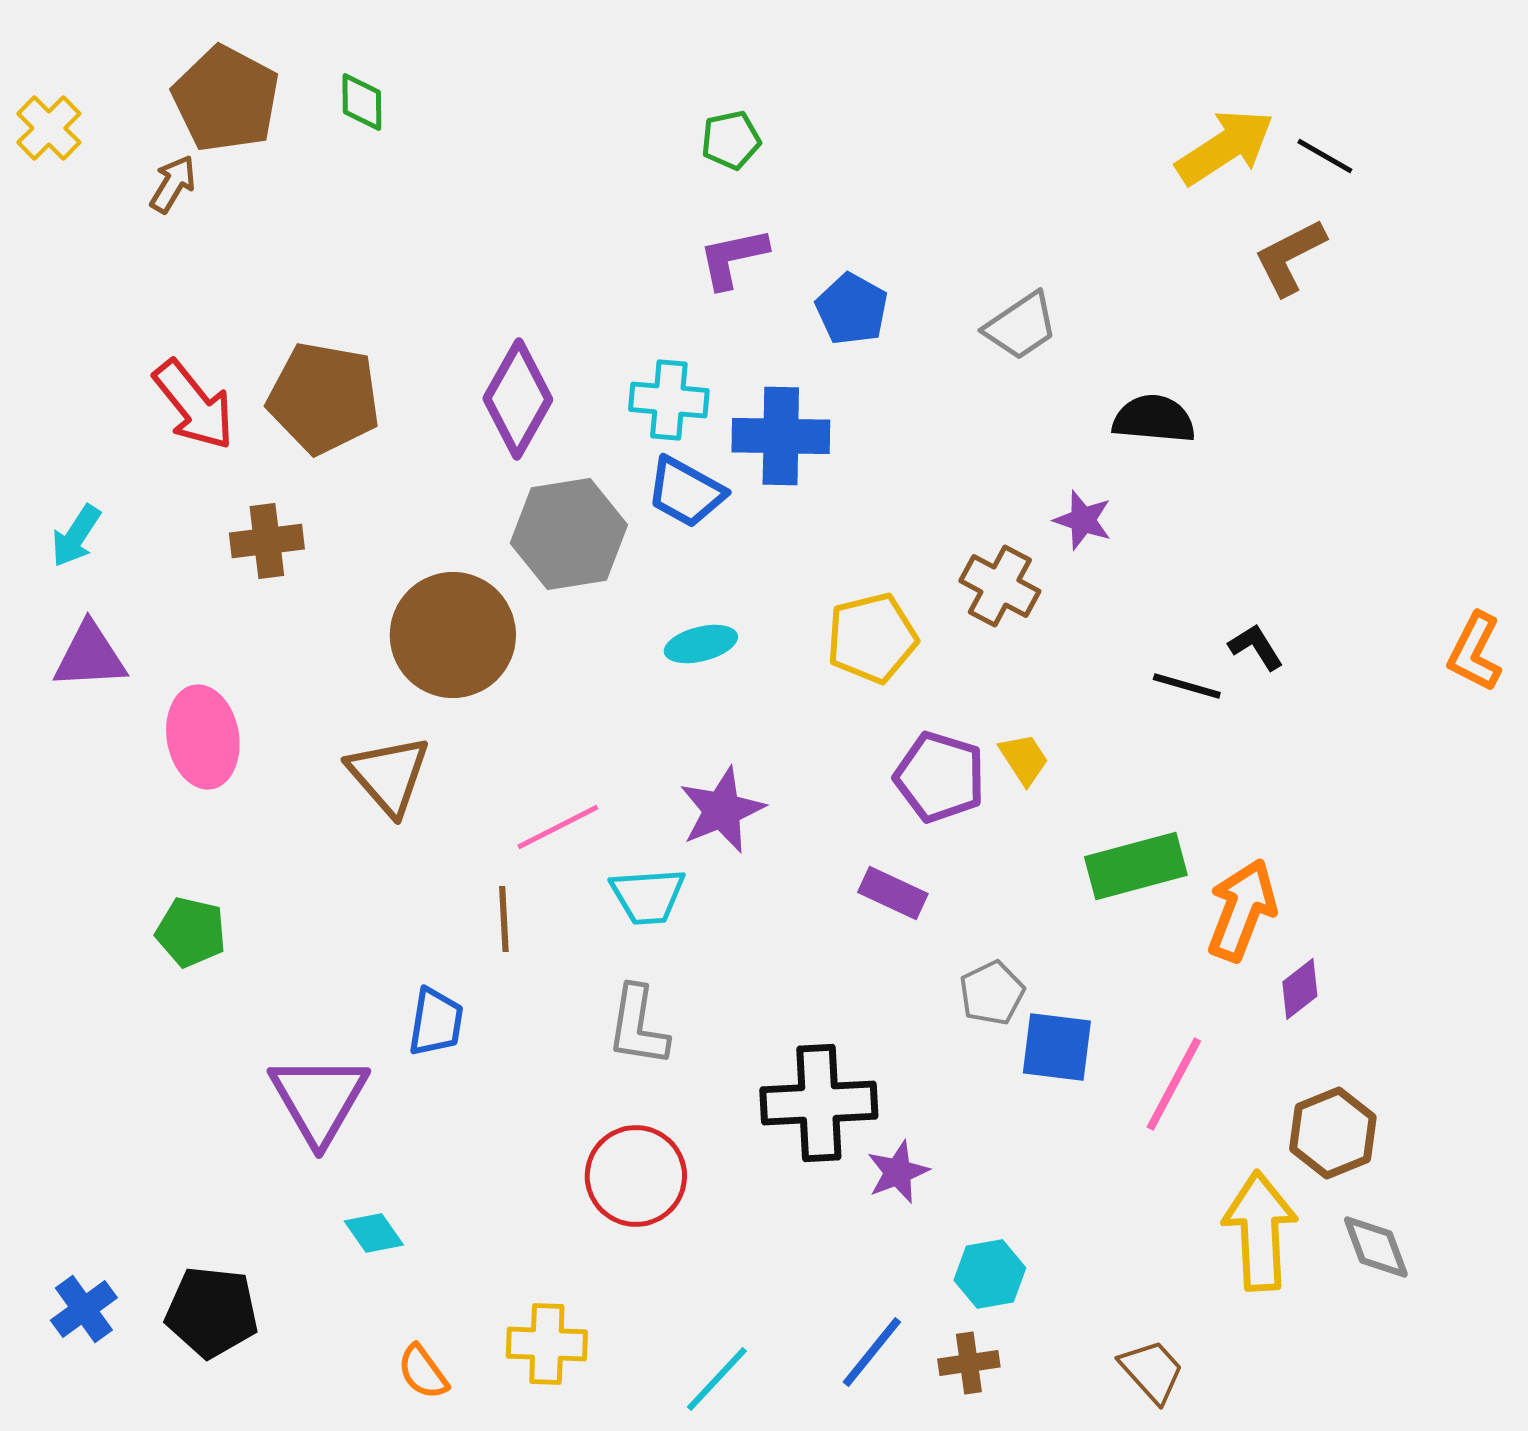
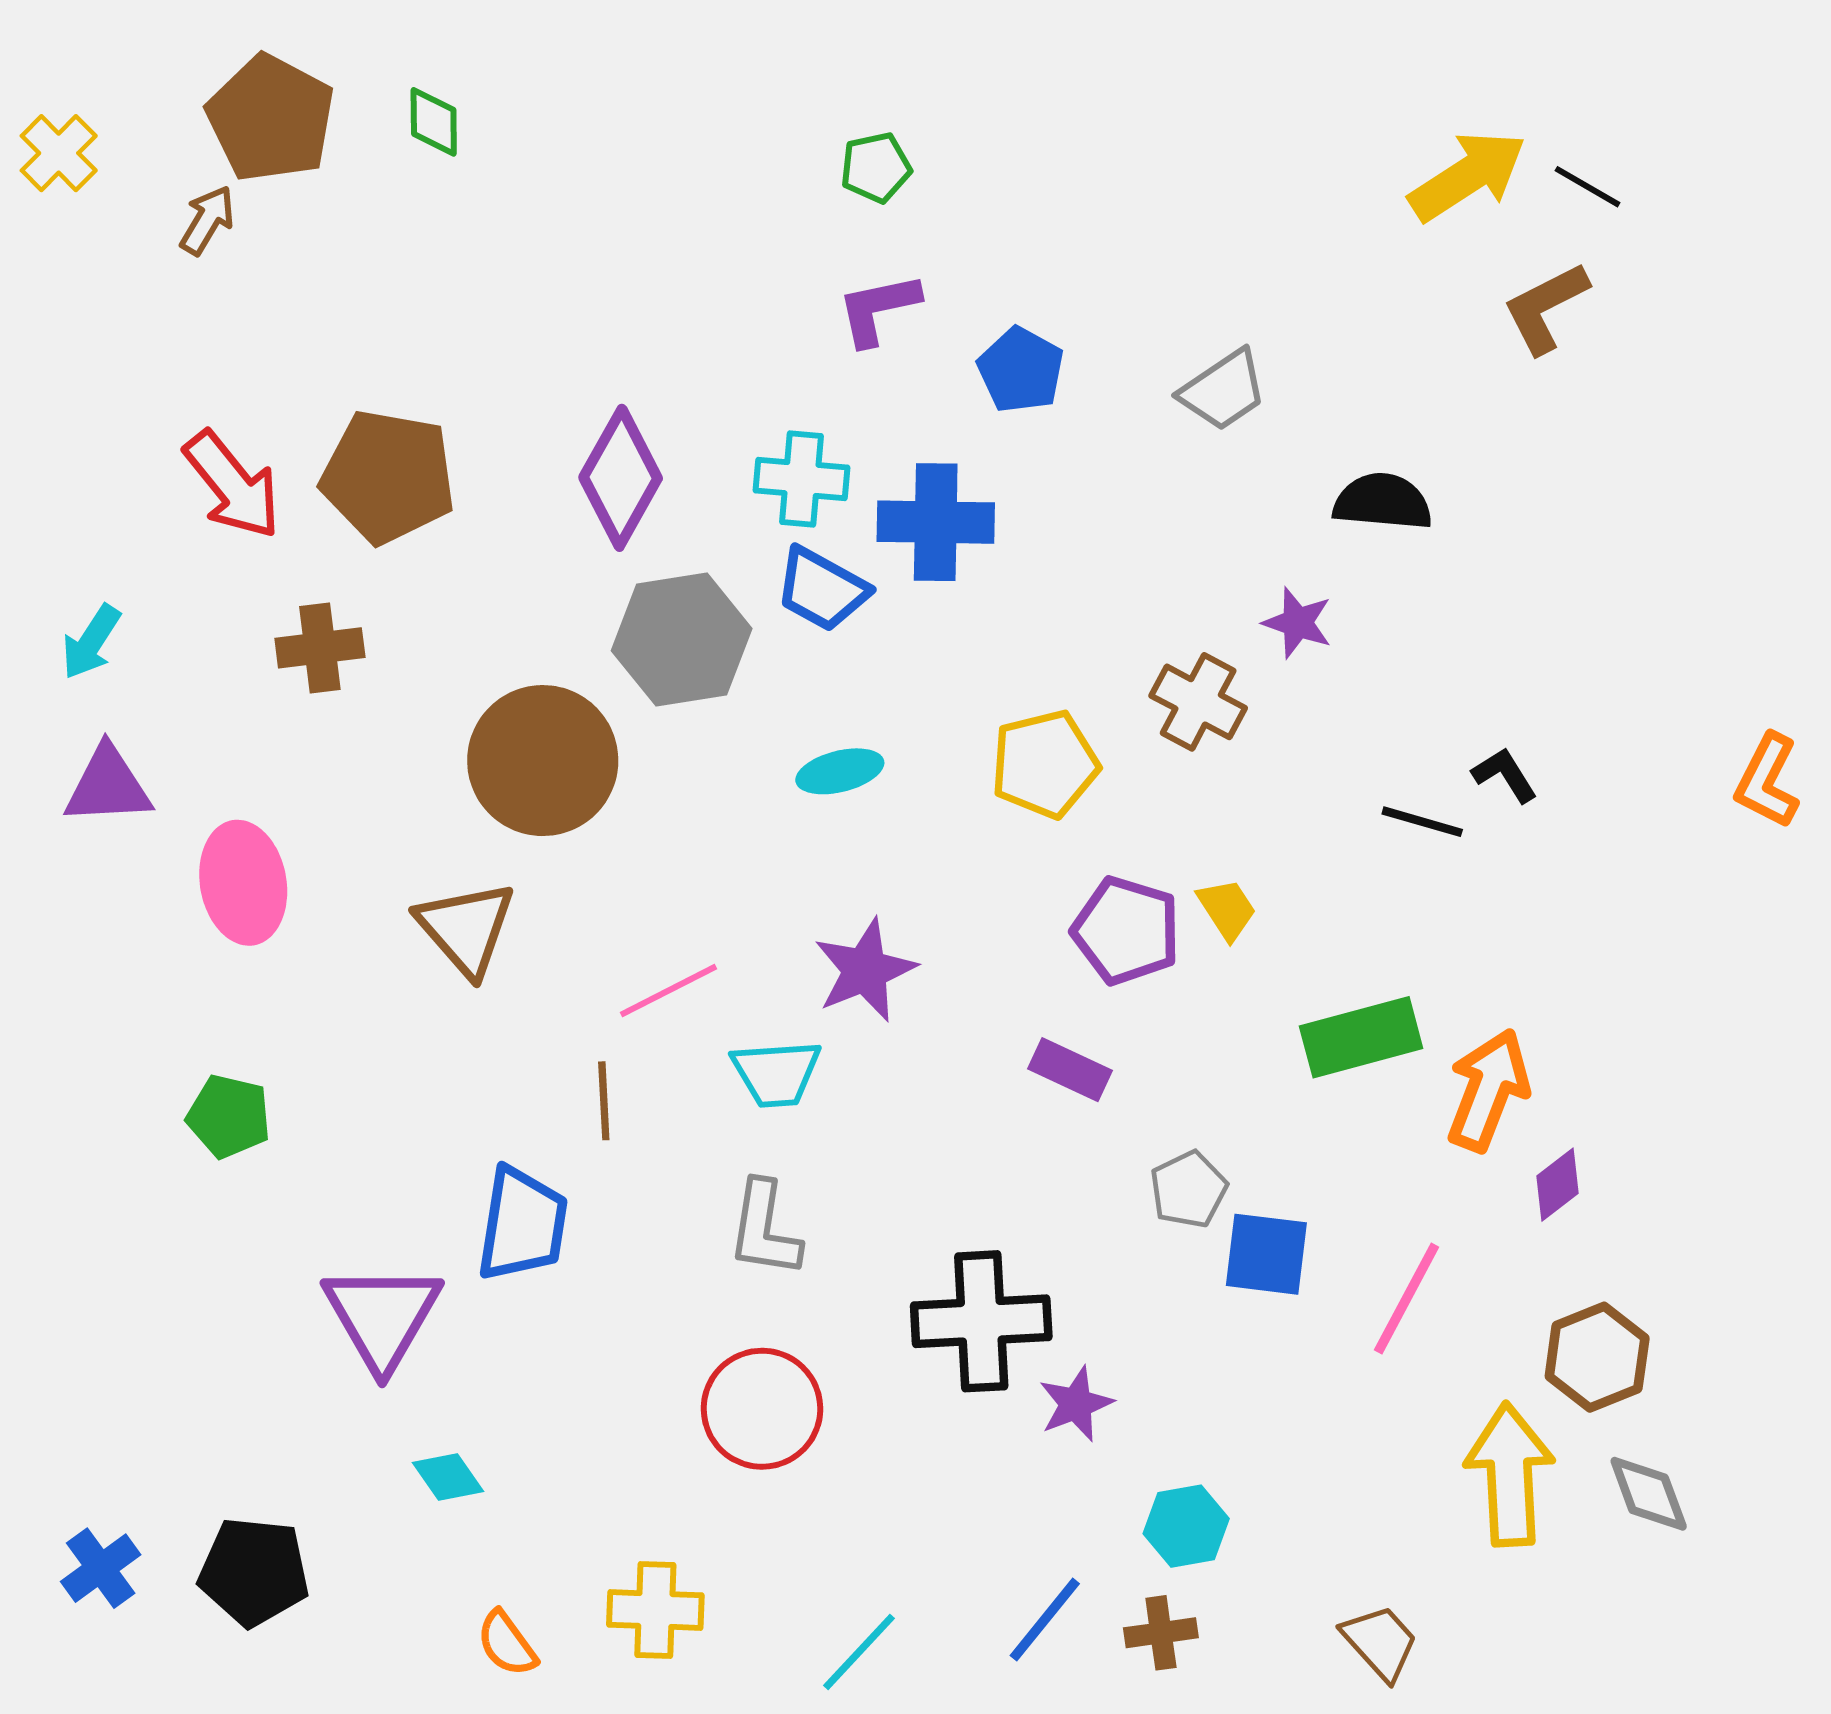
blue trapezoid: (436, 1022) -> (522, 1224), size x1.4

